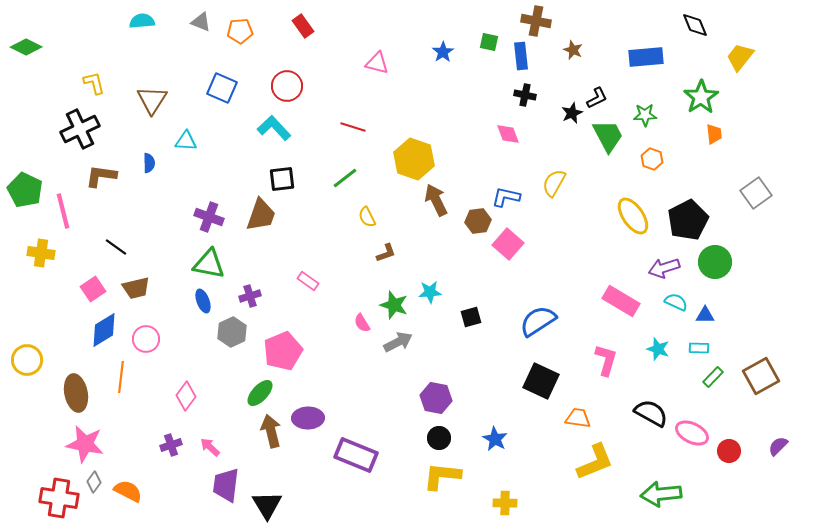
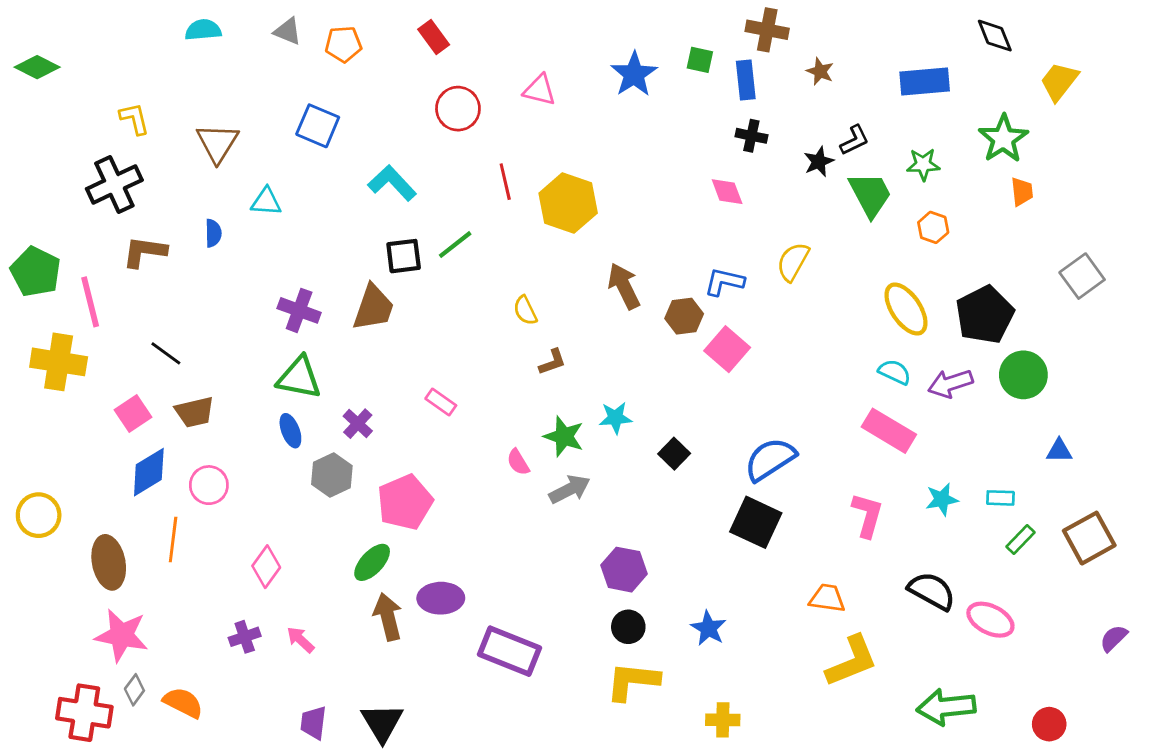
blue star: (443, 52) -> (634, 74), size x1.5
red circle: (287, 86) -> (458, 109), moved
red line: (353, 127) -> (505, 182), turned 60
yellow hexagon: (414, 159) -> (568, 203), moved
green line: (345, 178) -> (455, 245), moved
yellow cross: (41, 253) -> (59, 362), size x1.4
purple cross: (250, 296) -> (358, 424), turned -30
cyan semicircle: (676, 302) -> (895, 372), moved
blue triangle: (705, 315) -> (1059, 451), moved
black square: (471, 317) -> (674, 454), turned -30
cyan star: (658, 349) -> (942, 499), turned -30
black square: (541, 381) -> (756, 522), moved
red circle: (729, 451) -> (1049, 724), moved
purple trapezoid: (226, 485) -> (313, 723), moved, size x0.7

